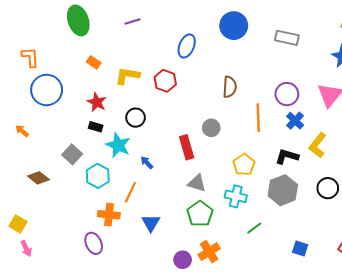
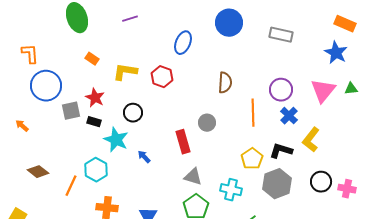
gray square: (72, 154) -> (71, 111), moved, turned 36
yellow pentagon: (244, 165) -> (252, 159), moved
orange line: (130, 192) -> (71, 186), moved

